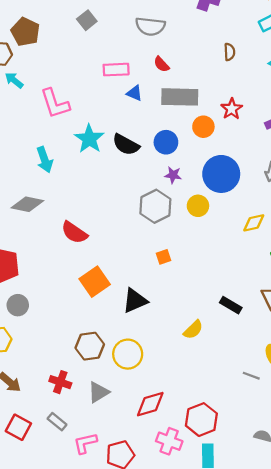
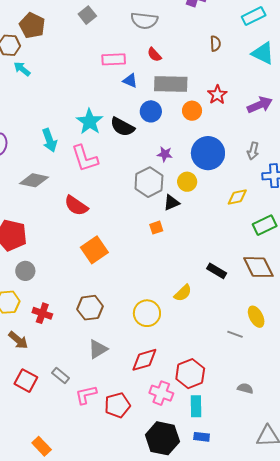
pink L-shape: (55, 104) -> (85, 158), moved
blue circle: (166, 142) -> (151, 111), moved
black triangle: (135, 301) -> (171, 203), moved, size x0.7
yellow circle: (128, 354) -> (147, 313), moved
red cross: (60, 382) -> (42, 313), moved

